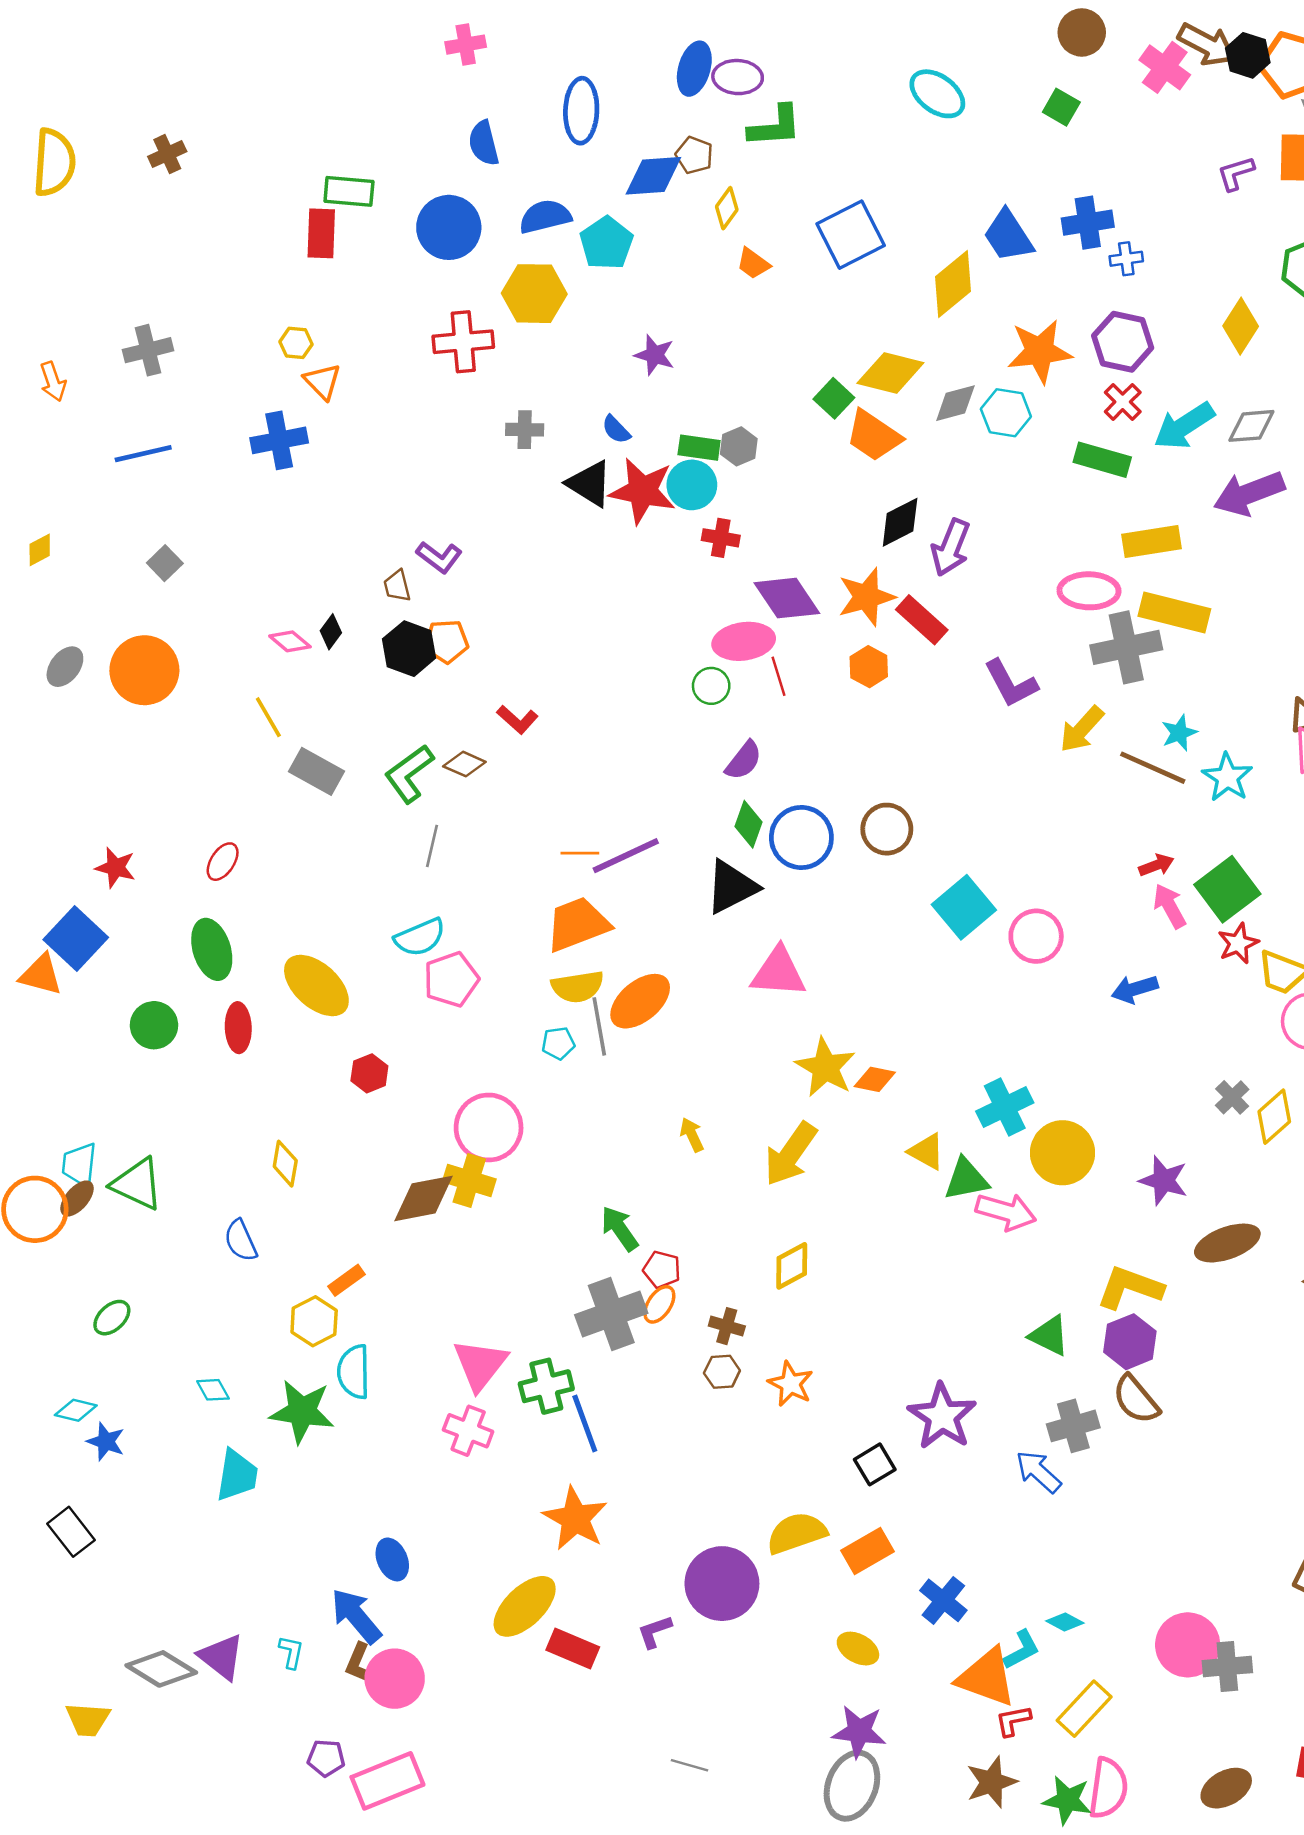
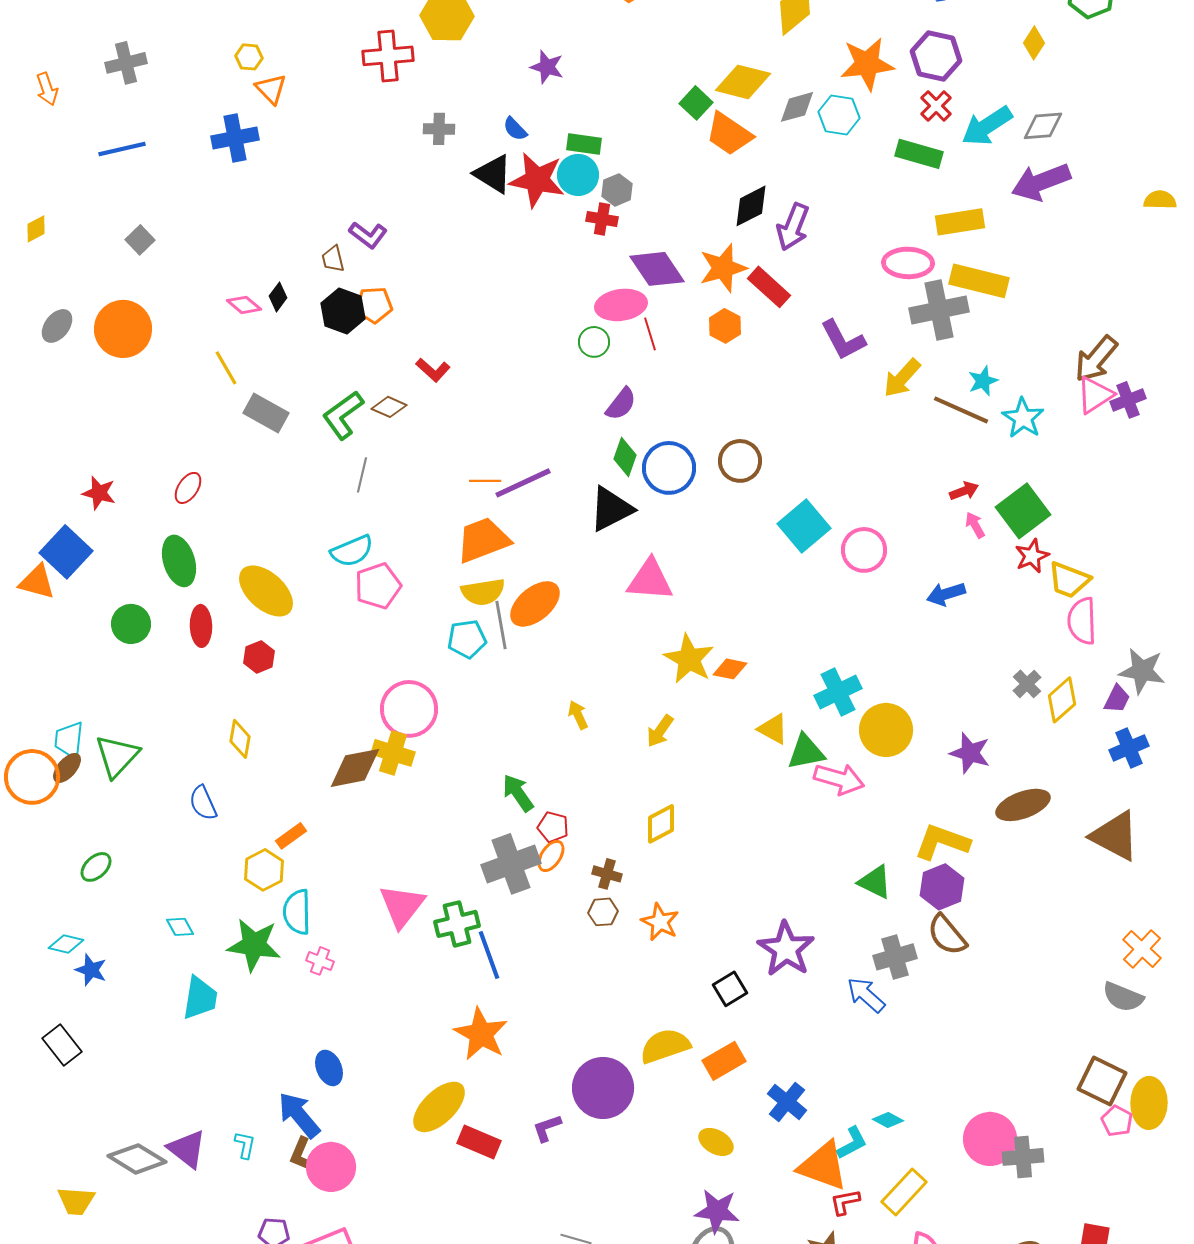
yellow diamond: (1241, 326) -> (1034, 43), size x0.7
gray hexagon: (739, 446) -> (617, 190), moved
pink arrow: (1170, 906) -> (975, 525), size x0.7
cyan pentagon: (558, 1043) -> (467, 639), size x1.4
red hexagon: (369, 1073) -> (259, 657), moved
yellow arrow: (791, 1154) -> (660, 731), size x0.6
green triangle: (137, 1184) -> (117, 756), turned 48
pink cross: (468, 1431) -> (320, 961), moved, size x0.7

